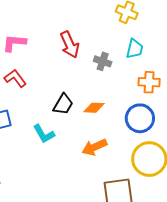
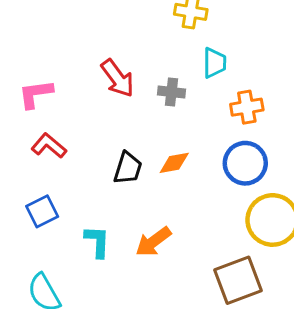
cyan L-shape: (44, 134) -> (97, 242), moved, turned -135
orange arrow: (94, 147) -> (153, 242), moved

